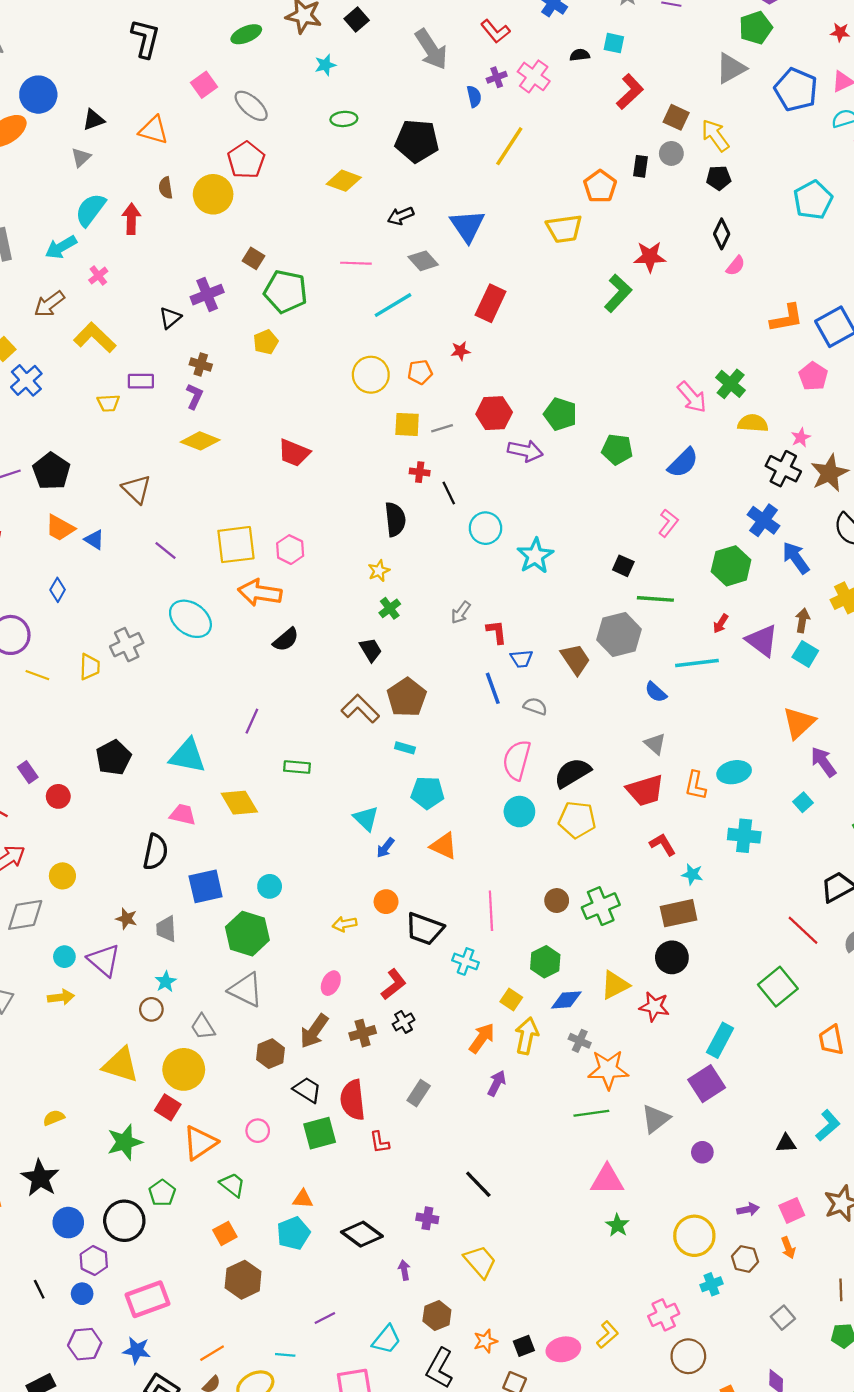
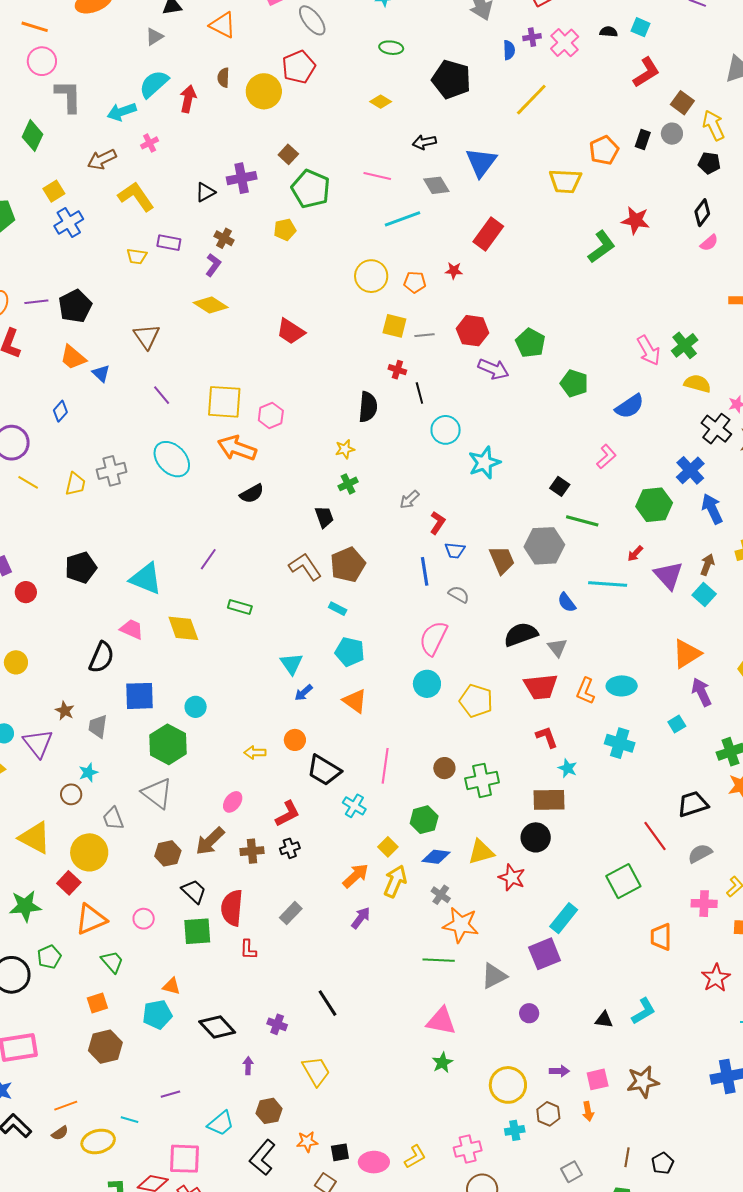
yellow diamond: (344, 181) -> (381, 102), size x0.7
red L-shape: (497, 632) -> (438, 523), turned 30
black semicircle: (572, 773) -> (521, 634), moved

